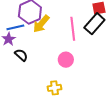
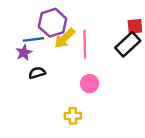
pink line: (73, 29) -> (85, 44), moved
black semicircle: (21, 55) -> (37, 73), turned -64

